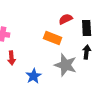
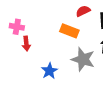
red arrow: (12, 58) -> (26, 44), moved

